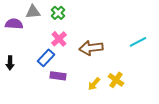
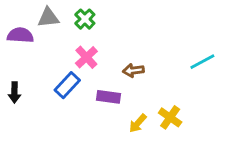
brown arrow: (91, 48) -> (133, 70), size x0.6
purple rectangle: (58, 76) -> (108, 97), moved

